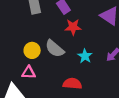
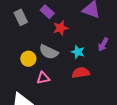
pink triangle: (29, 73) -> (43, 78), moved
red semicircle: (72, 84) -> (81, 73), moved

